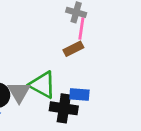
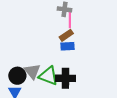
green triangle: (42, 85) -> (48, 76), moved
blue rectangle: (79, 95) -> (68, 46), moved

